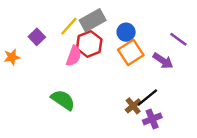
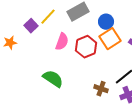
yellow line: (69, 26) -> (48, 17), moved
red hexagon: (89, 44) -> (86, 47), moved
brown cross: (133, 106) -> (101, 89), moved, turned -32

